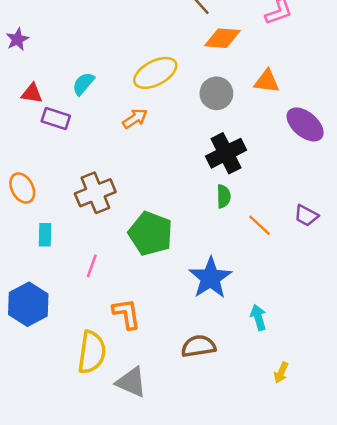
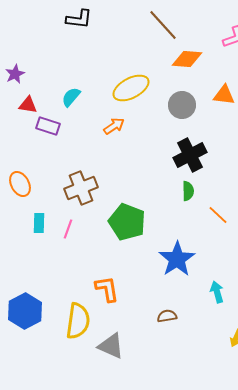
purple star: (17, 39) -> (15, 74), moved
pink line: (92, 266) -> (68, 229), moved
blue hexagon: (28, 304) -> (25, 311), moved
brown semicircle: (198, 346) -> (167, 316), size x0.7

